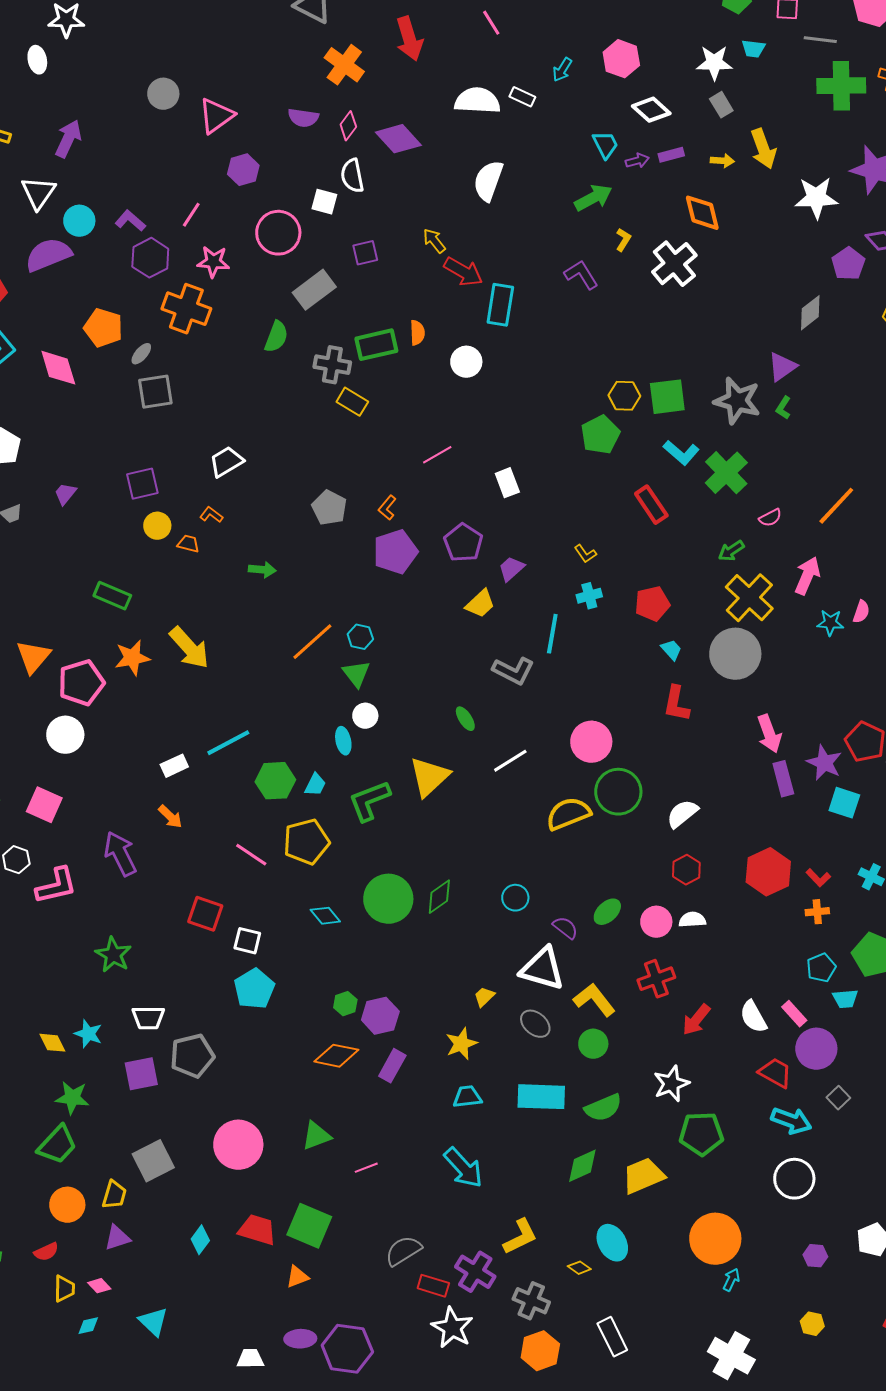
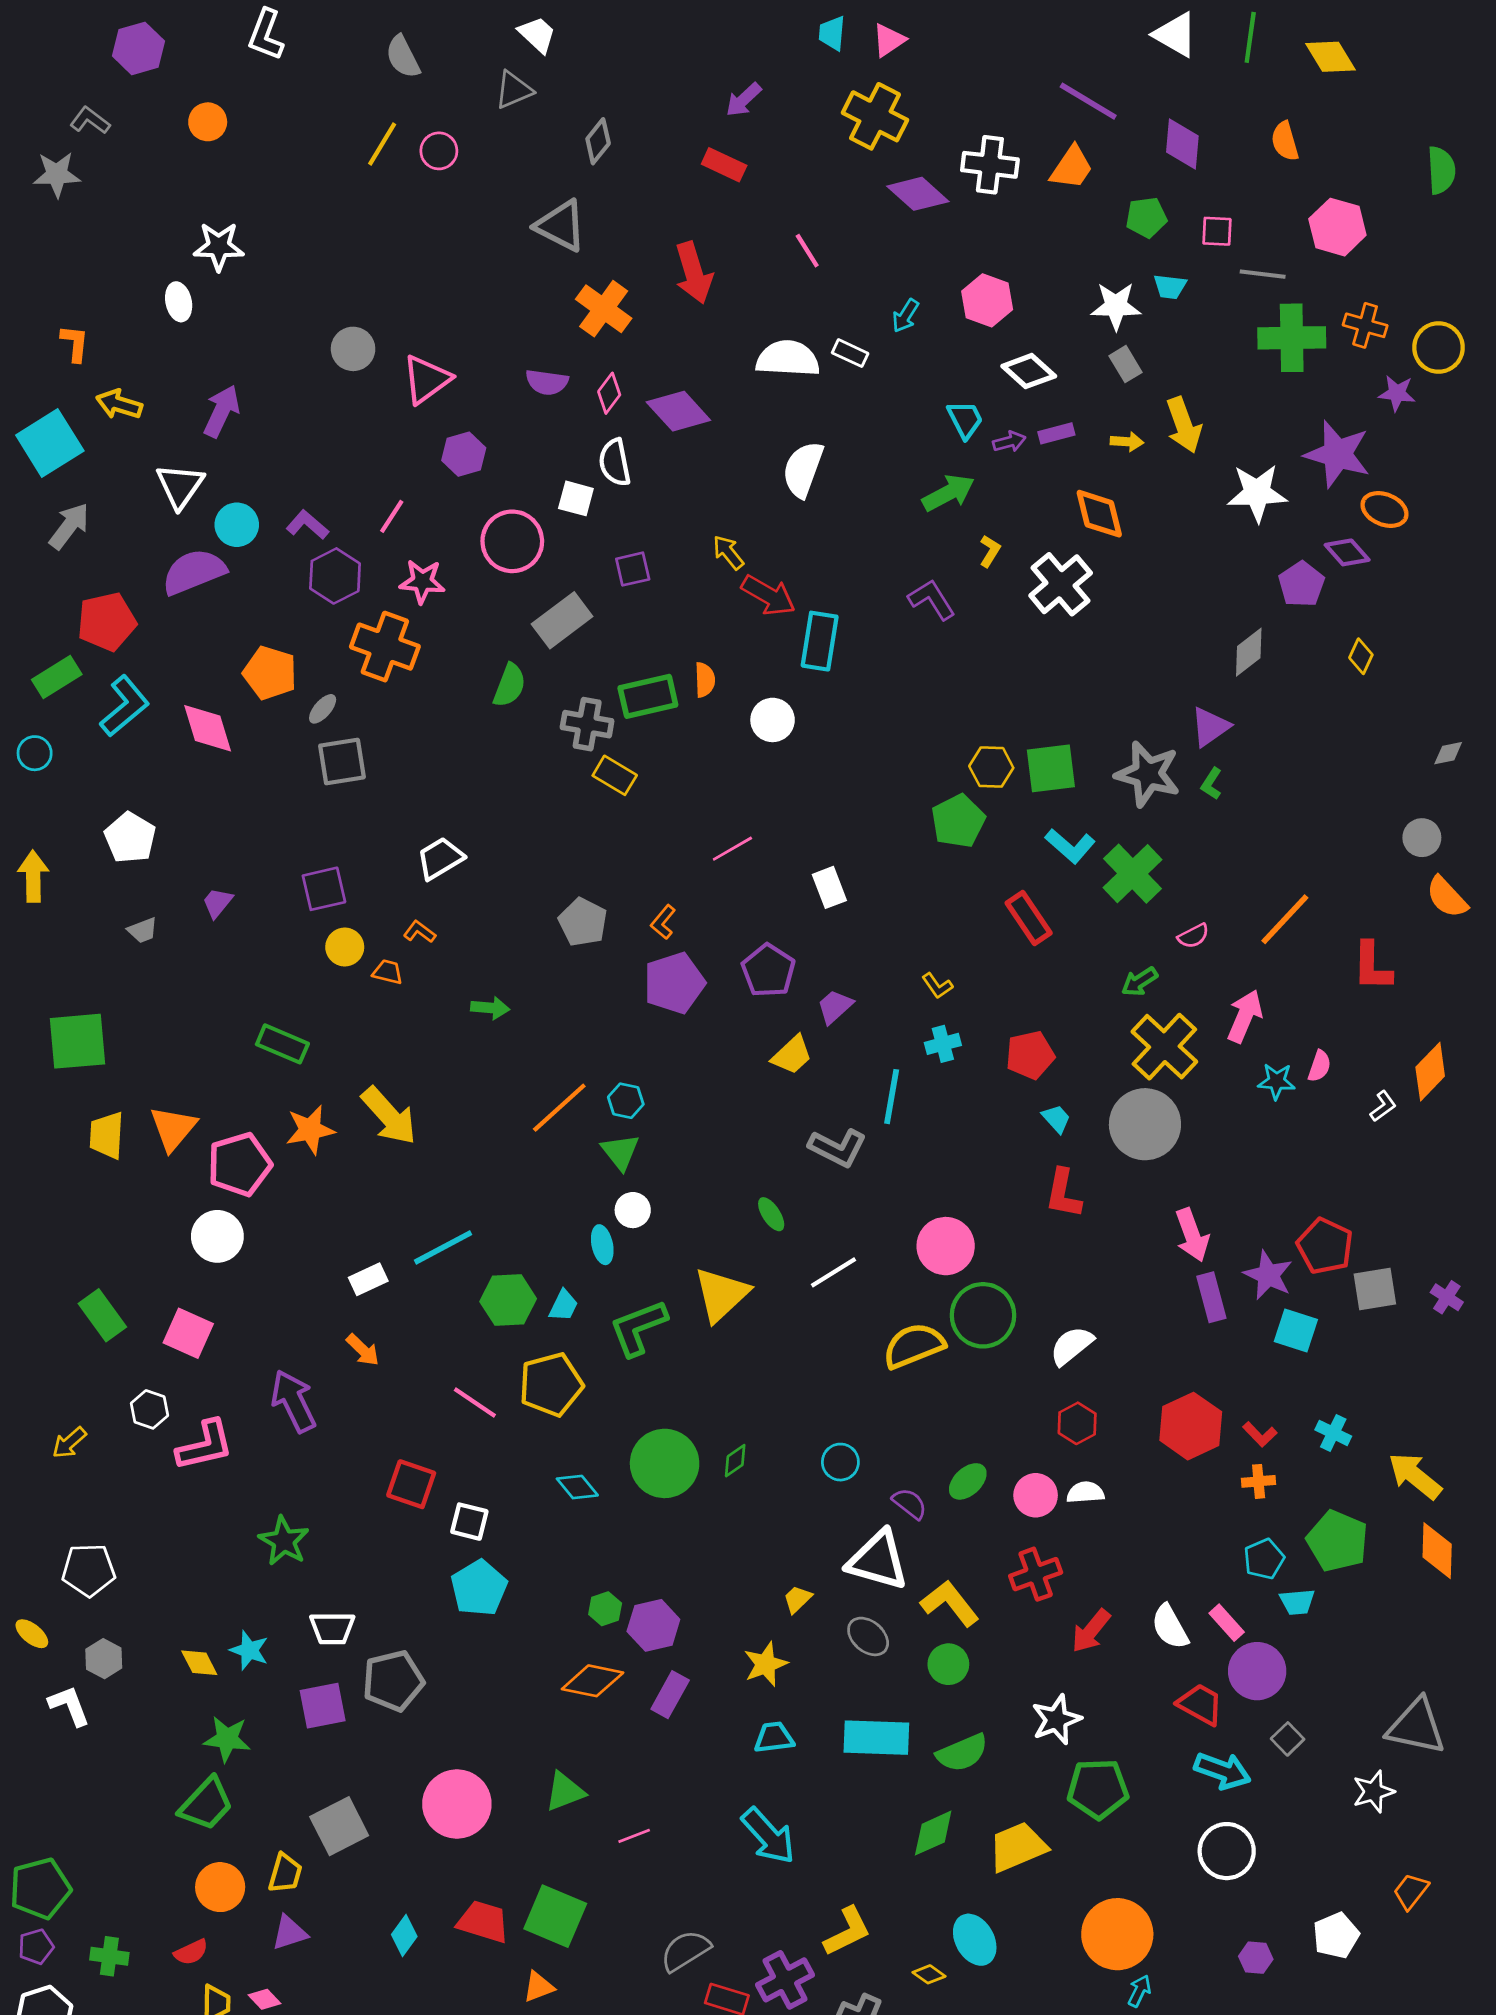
green diamond: (439, 897) -> (735, 1461), size x0.7
purple cross: (475, 1272) -> (785, 1980), turned 30

